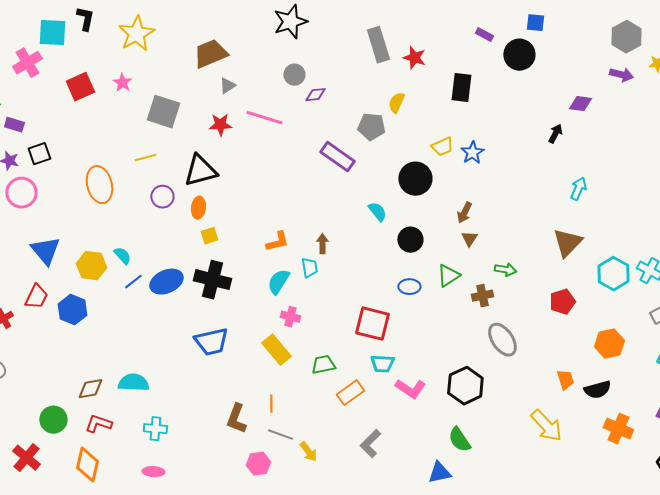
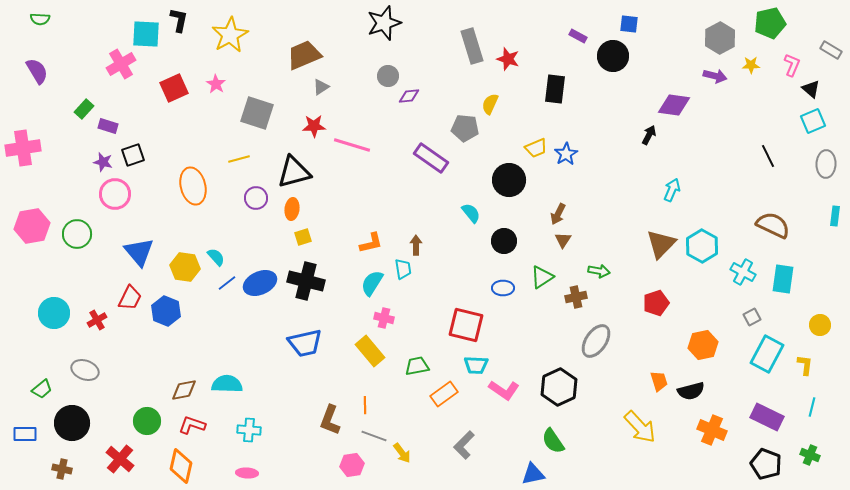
purple diamond: (580, 104) -> (674, 105), size x1.4
pink line: (264, 118) -> (352, 145), moved
cyan hexagon: (613, 274) -> (702, 246), moved
gray ellipse: (502, 340) -> (596, 341), turned 68

